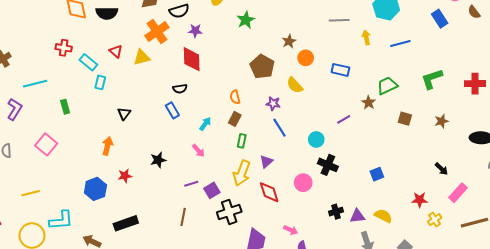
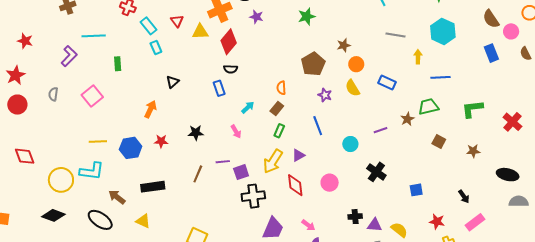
blue line: (400, 43) -> (441, 77), moved
red diamond: (192, 59) -> (229, 42), moved, turned 30
cyan rectangle: (100, 82) -> (156, 48), turned -48
red cross: (475, 84) -> (512, 122), turned 30
yellow semicircle: (295, 85) -> (353, 88), moved
purple star: (273, 104) -> (325, 95), moved
black cross: (328, 165) -> (376, 172), moved
blue square: (377, 174) -> (416, 190), moved
yellow line: (31, 193) -> (98, 142), moved
brown line: (183, 217) -> (198, 174), moved

